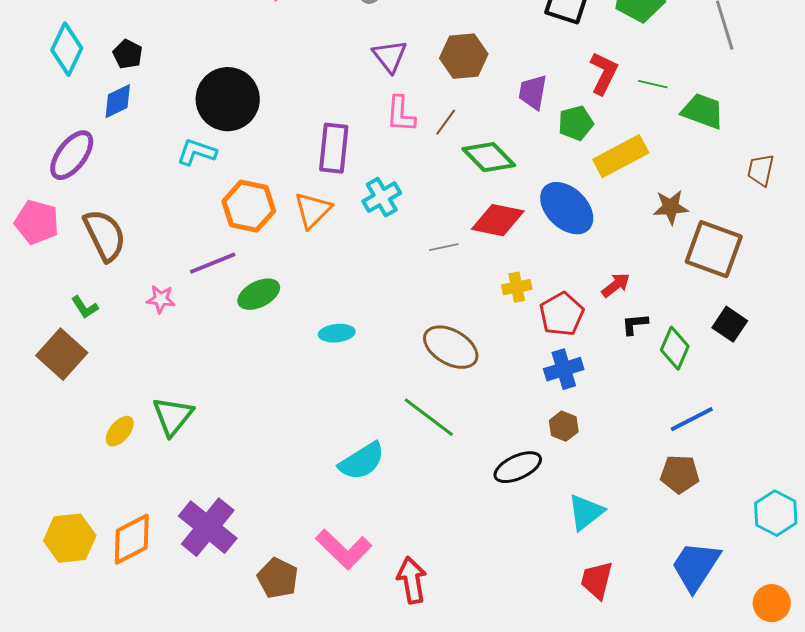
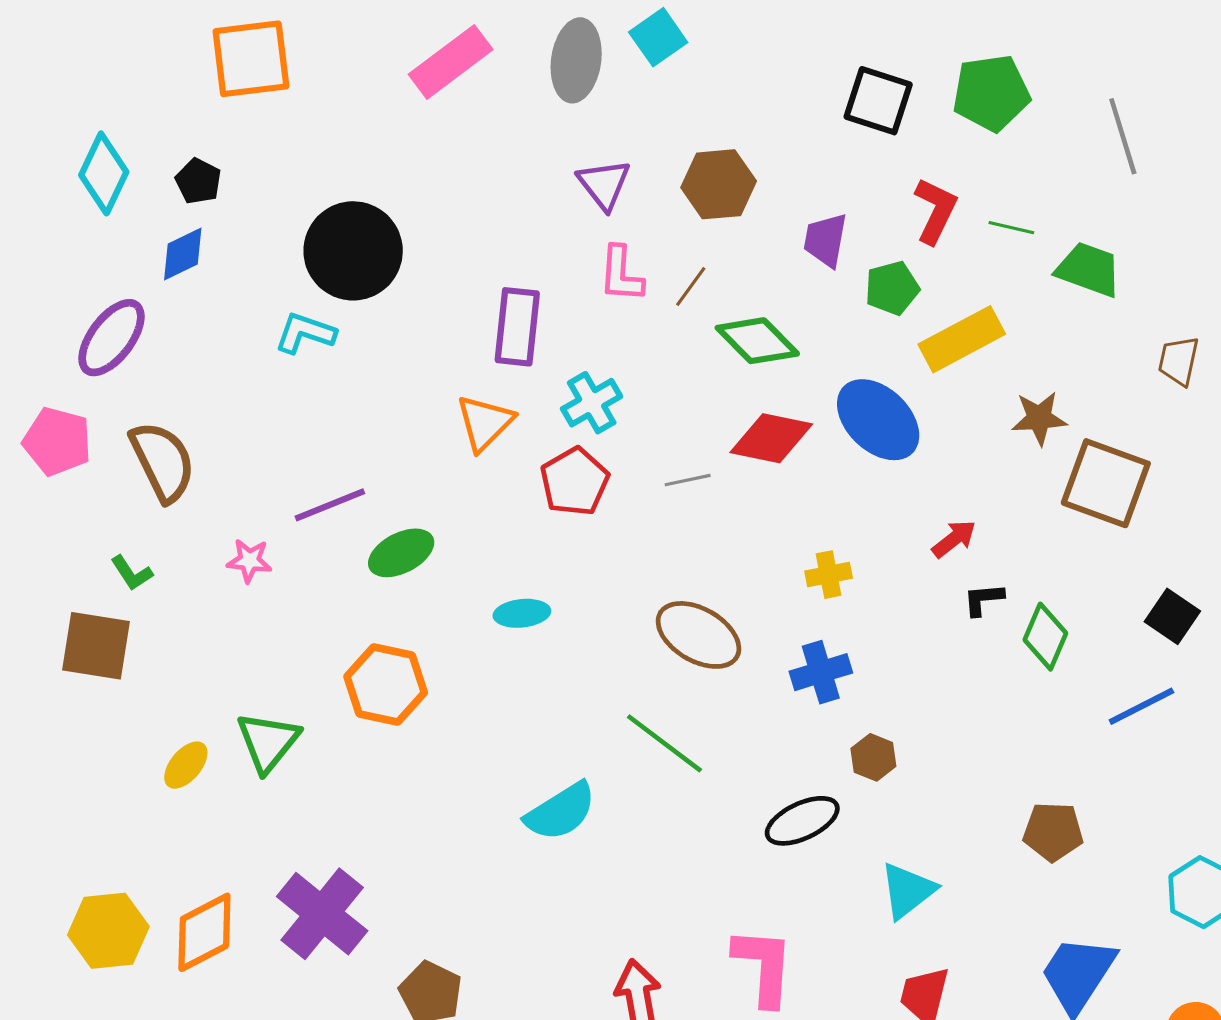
orange hexagon: (249, 206) -> (386, 685), moved
yellow cross: (517, 287) -> (829, 575), moved
red pentagon: (562, 314) -> (575, 482), moved
black square: (730, 324) -> (1172, 616), moved
brown square: (62, 354) -> (96, 646), turned -33
blue cross: (564, 369) -> (821, 672), moved
blue line: (692, 419) -> (1141, 706), moved
pink L-shape: (344, 549) -> (764, 966), moved, turned -130

